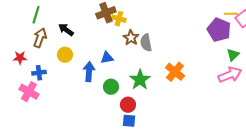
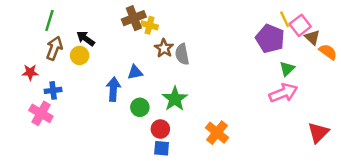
yellow line: (231, 14) -> (285, 19), turned 64
yellow circle: (65, 55) -> (80, 55), moved
orange cross: (175, 72) -> (217, 133), moved

